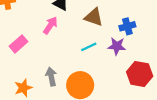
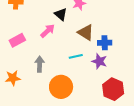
blue cross: (127, 26) -> (105, 43), moved
gray arrow: (51, 77) -> (40, 64), moved

